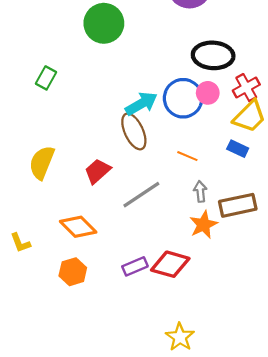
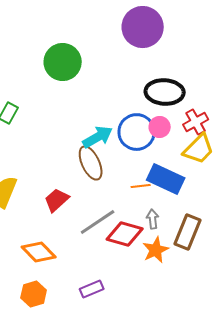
blue rectangle: (238, 149) -> (166, 179), moved, size x1.8
orange line: (187, 156) -> (141, 186), turned -30
brown rectangle: (238, 205) -> (188, 232), turned -56
red diamond: (170, 264) -> (125, 234), moved

